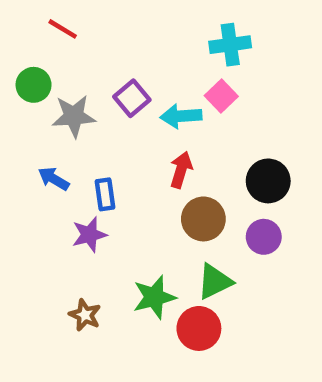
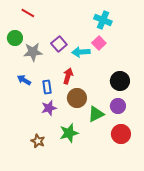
cyan cross: (230, 45) -> (103, 20), turned 30
red arrow: (181, 170) -> (68, 76), moved
brown circle: (203, 219) -> (77, 98), moved
purple star: (89, 235) -> (49, 108), moved
green triangle: (215, 282) -> (96, 114), moved
red circle: (199, 328) -> (121, 134), moved

